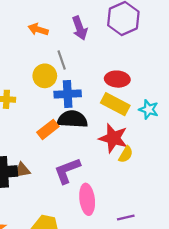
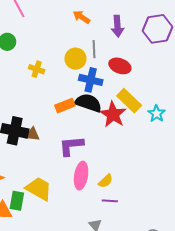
red ellipse: (117, 79) -> (120, 66), moved
red star: (113, 138) -> (113, 114), moved
yellow semicircle: (126, 154) -> (106, 181), moved

